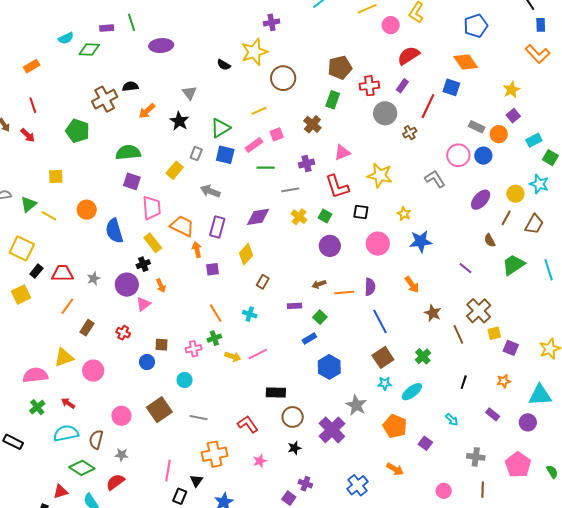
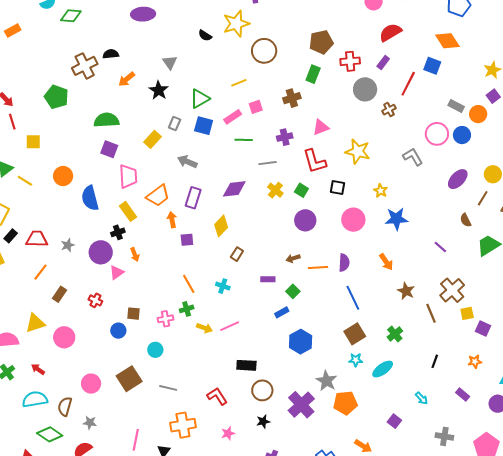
red line: (33, 105) -> (12, 122), moved
brown cross: (312, 124) -> (292, 98), turned 30
orange trapezoid: (182, 226) -> (158, 196), turned 115
orange pentagon: (395, 426) -> (345, 403), moved, turned -30

